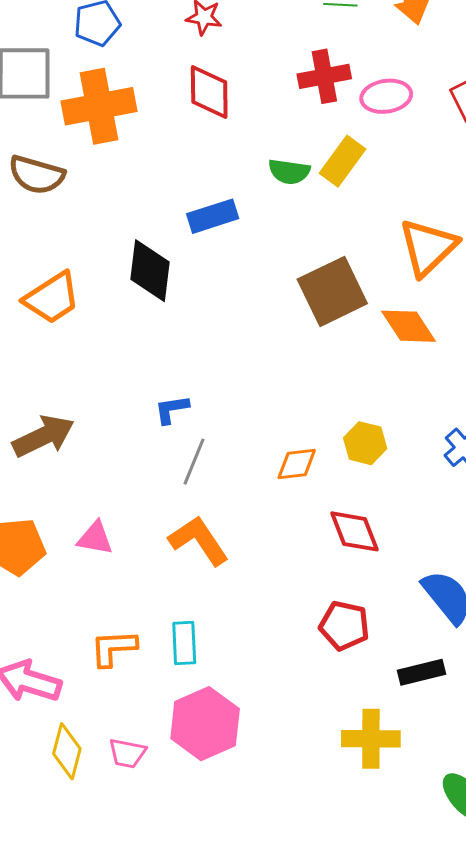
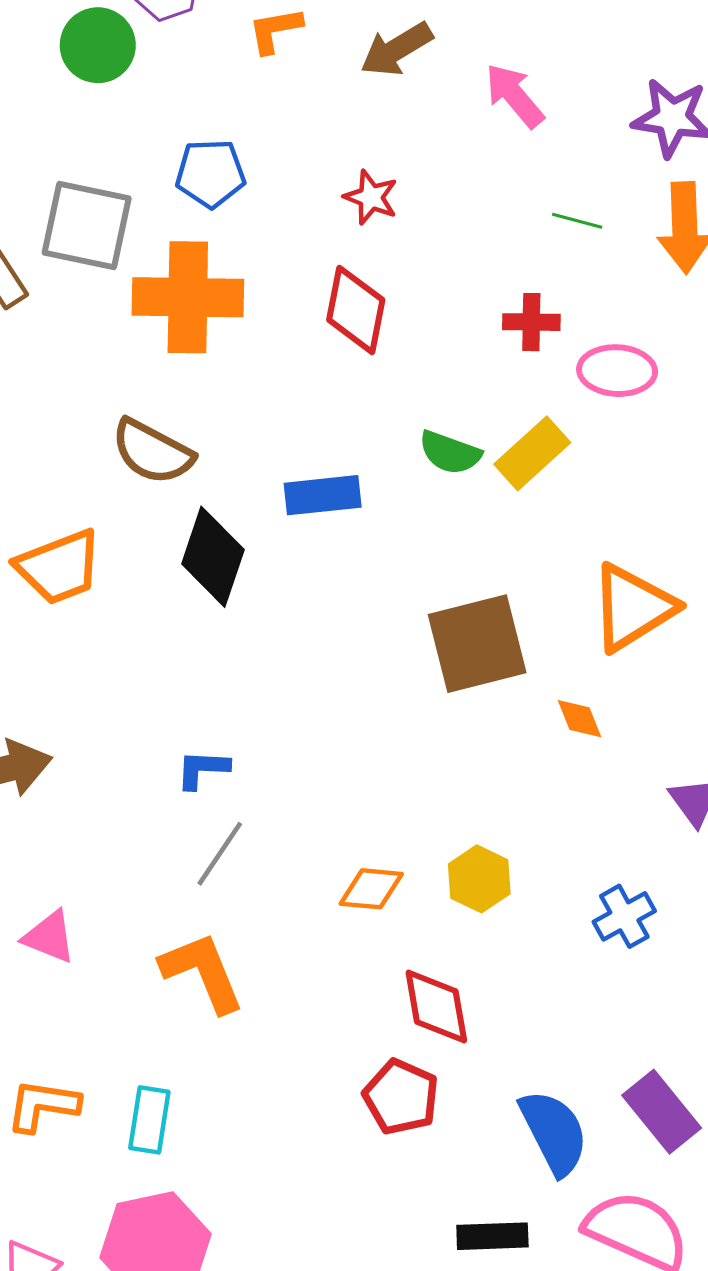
red cross: (324, 76) -> (531, 322), size x0.7
brown semicircle: (37, 175) -> (152, 452), moved
orange diamond: (409, 326) -> (580, 719), size x0.6
red pentagon: (344, 626) -> (401, 1097), moved

